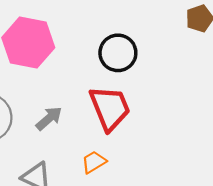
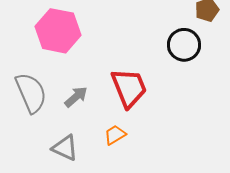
black circle: (118, 53) -> (184, 45), moved

